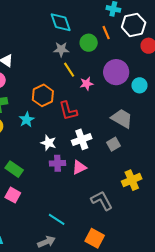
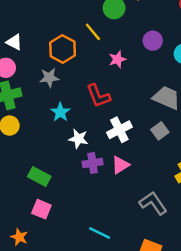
gray star: (61, 49) -> (49, 78), moved
yellow line: (69, 70) -> (93, 32), moved
purple circle: (116, 72) -> (153, 41), size x0.6
orange hexagon: (43, 95) -> (63, 49), moved
cyan star: (27, 120) -> (60, 112), moved

